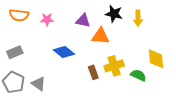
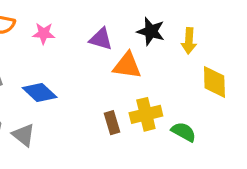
blue diamond: (64, 52) -> (40, 92), moved
yellow diamond: (156, 59) -> (214, 82), moved

